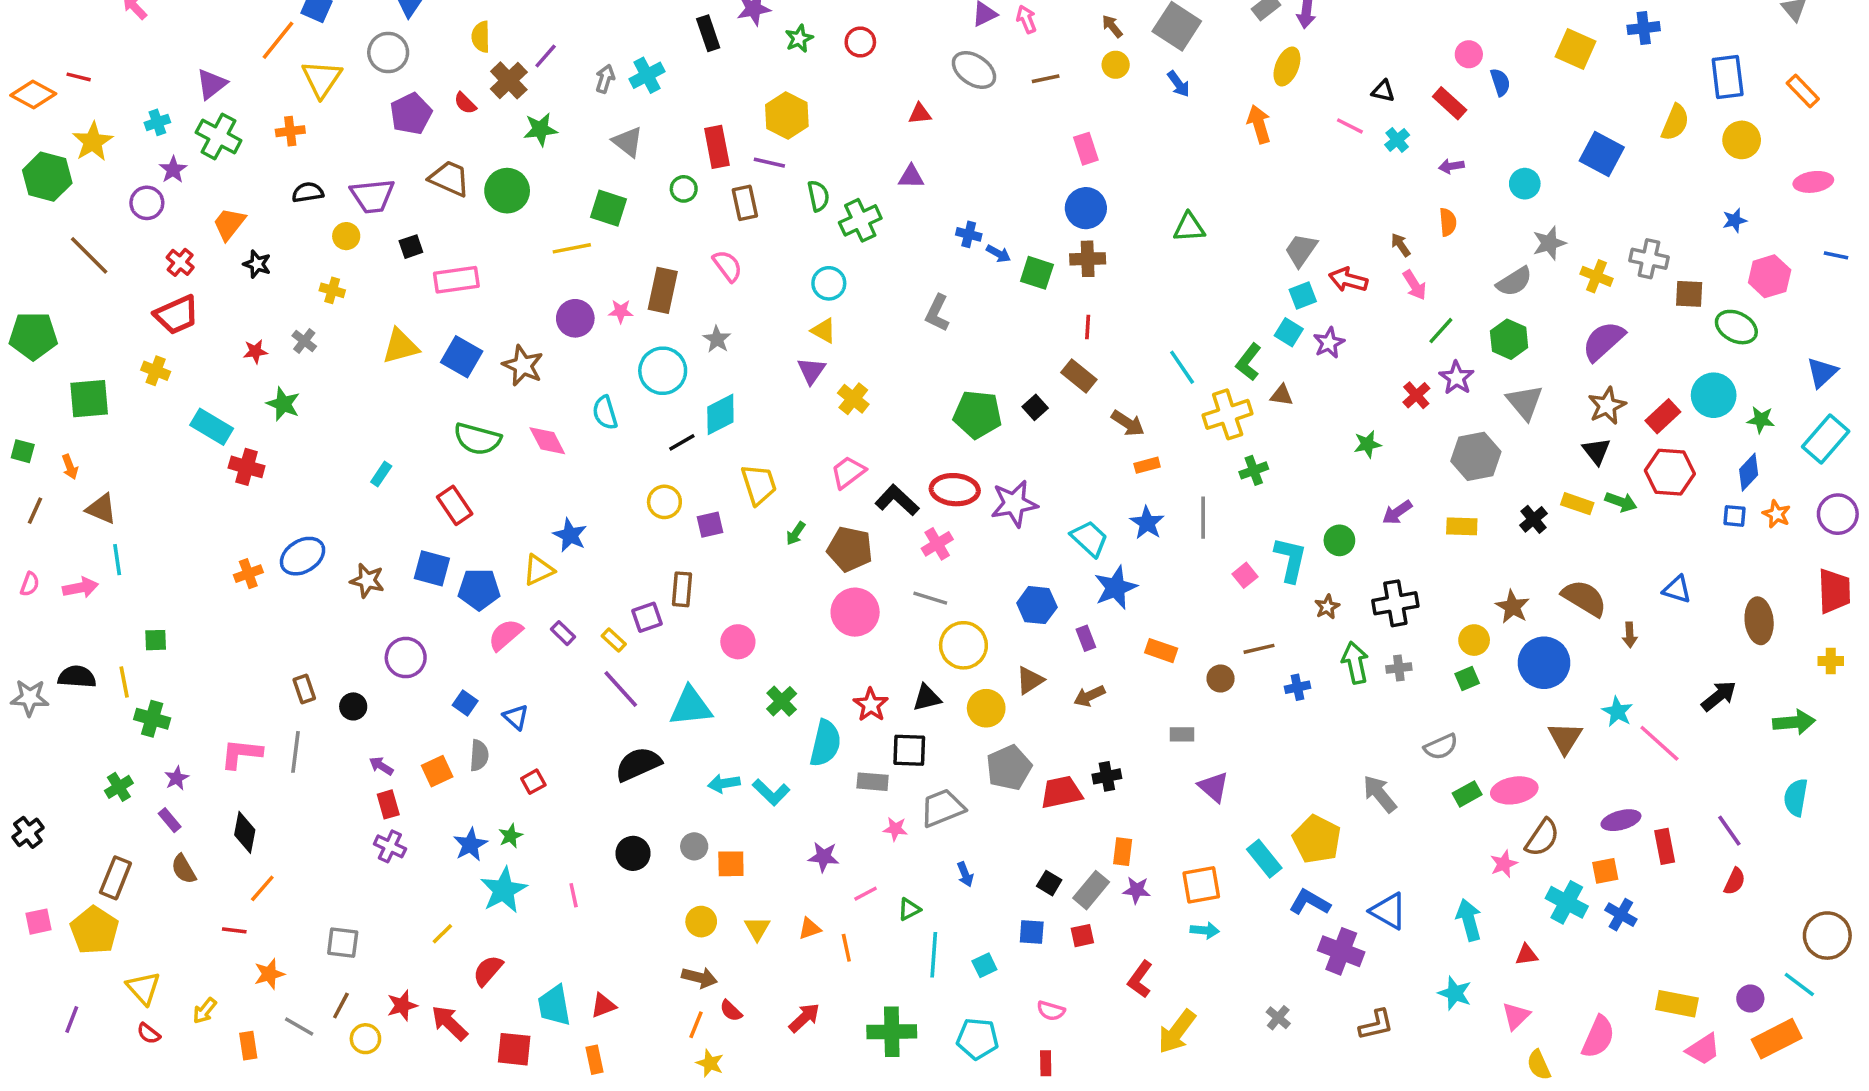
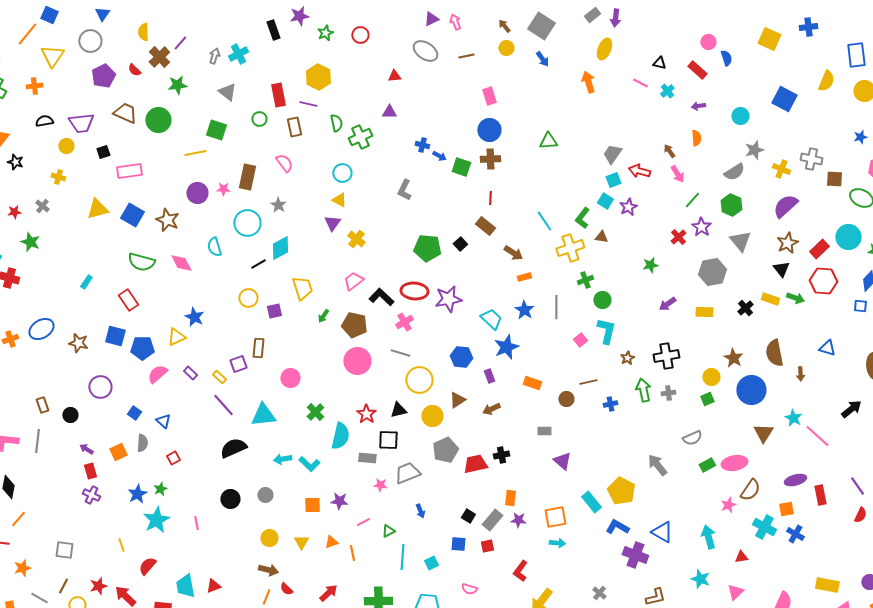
green circle: (1339, 540) -> (602, 300), moved
brown semicircle: (1584, 598) -> (774, 353), turned -132
orange square: (731, 864) -> (312, 505), moved
yellow line: (442, 934) -> (121, 545), turned -64

